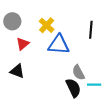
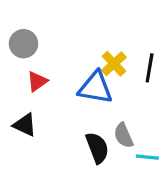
yellow cross: (47, 25) -> (114, 64), moved
black semicircle: (73, 88) -> (97, 148), moved

